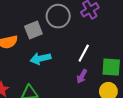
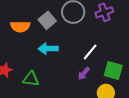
gray square: (33, 30) -> (47, 20), turned -30

